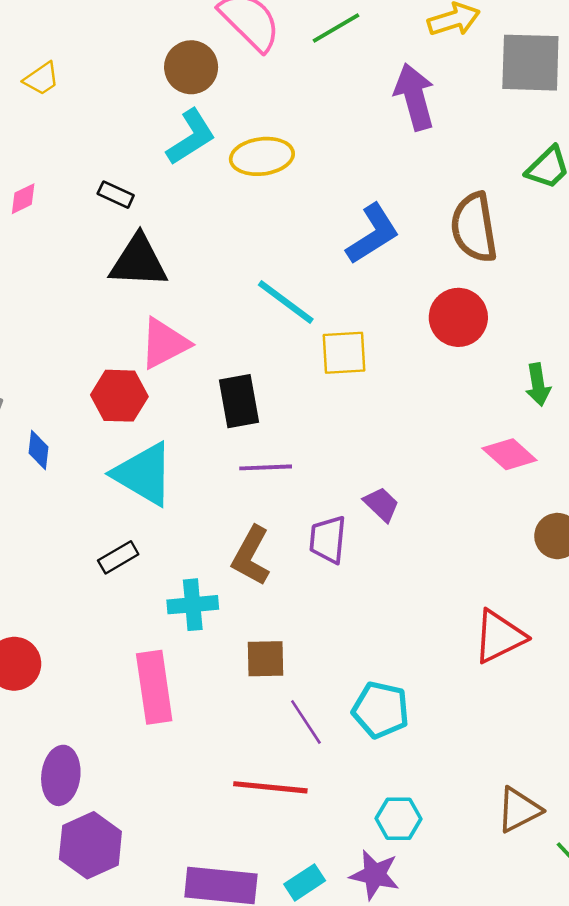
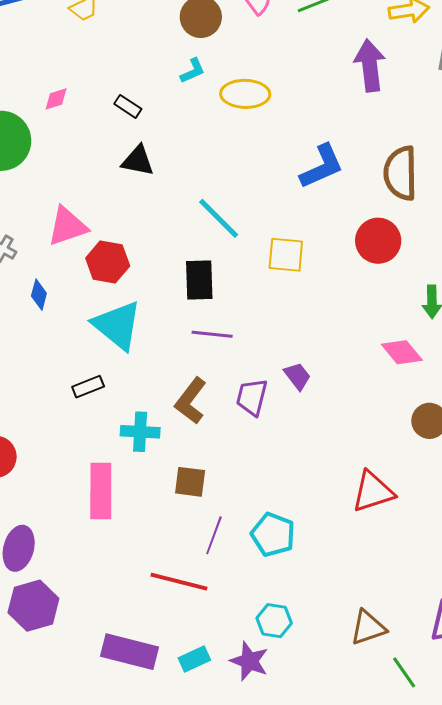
cyan L-shape: (191, 137) -> (193, 71), size x0.6
black triangle: (138, 261) -> (138, 161), size x0.7
cyan line: (286, 302) -> (219, 218), moved
pink triangle: (164, 343) -> (67, 226), moved
purple line: (306, 722) -> (214, 535), turned 45

